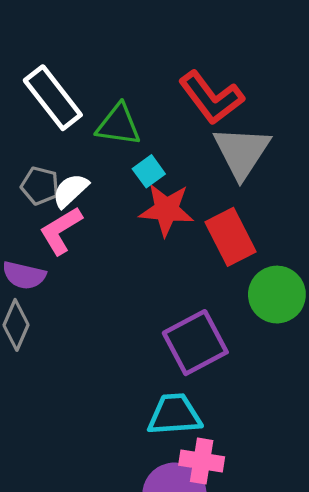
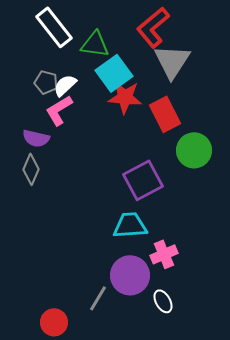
red L-shape: (211, 98) -> (153, 27), turned 87
cyan square: (149, 171) -> (114, 73), size x1.8
pink cross: (202, 461) -> (164, 254), moved, turned -32

